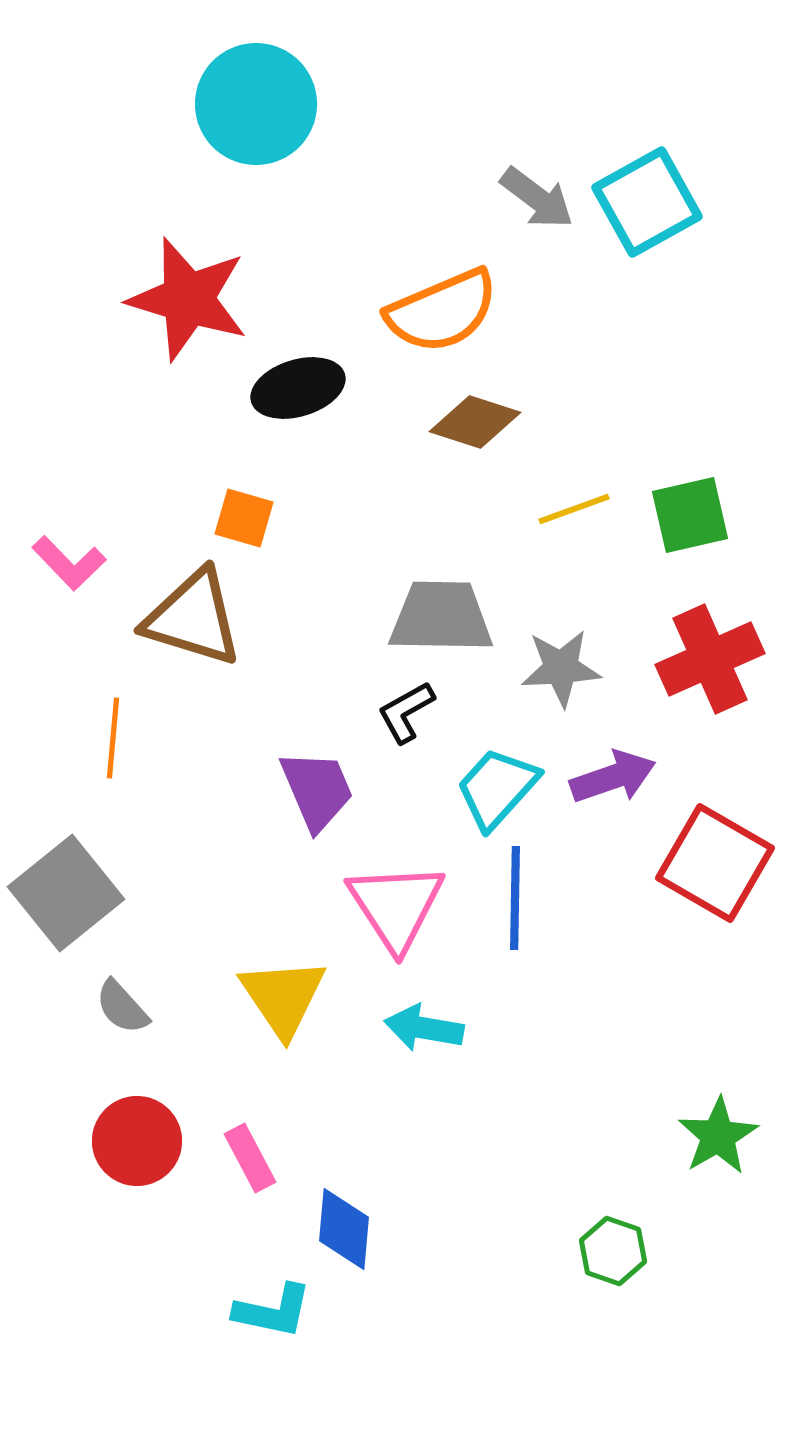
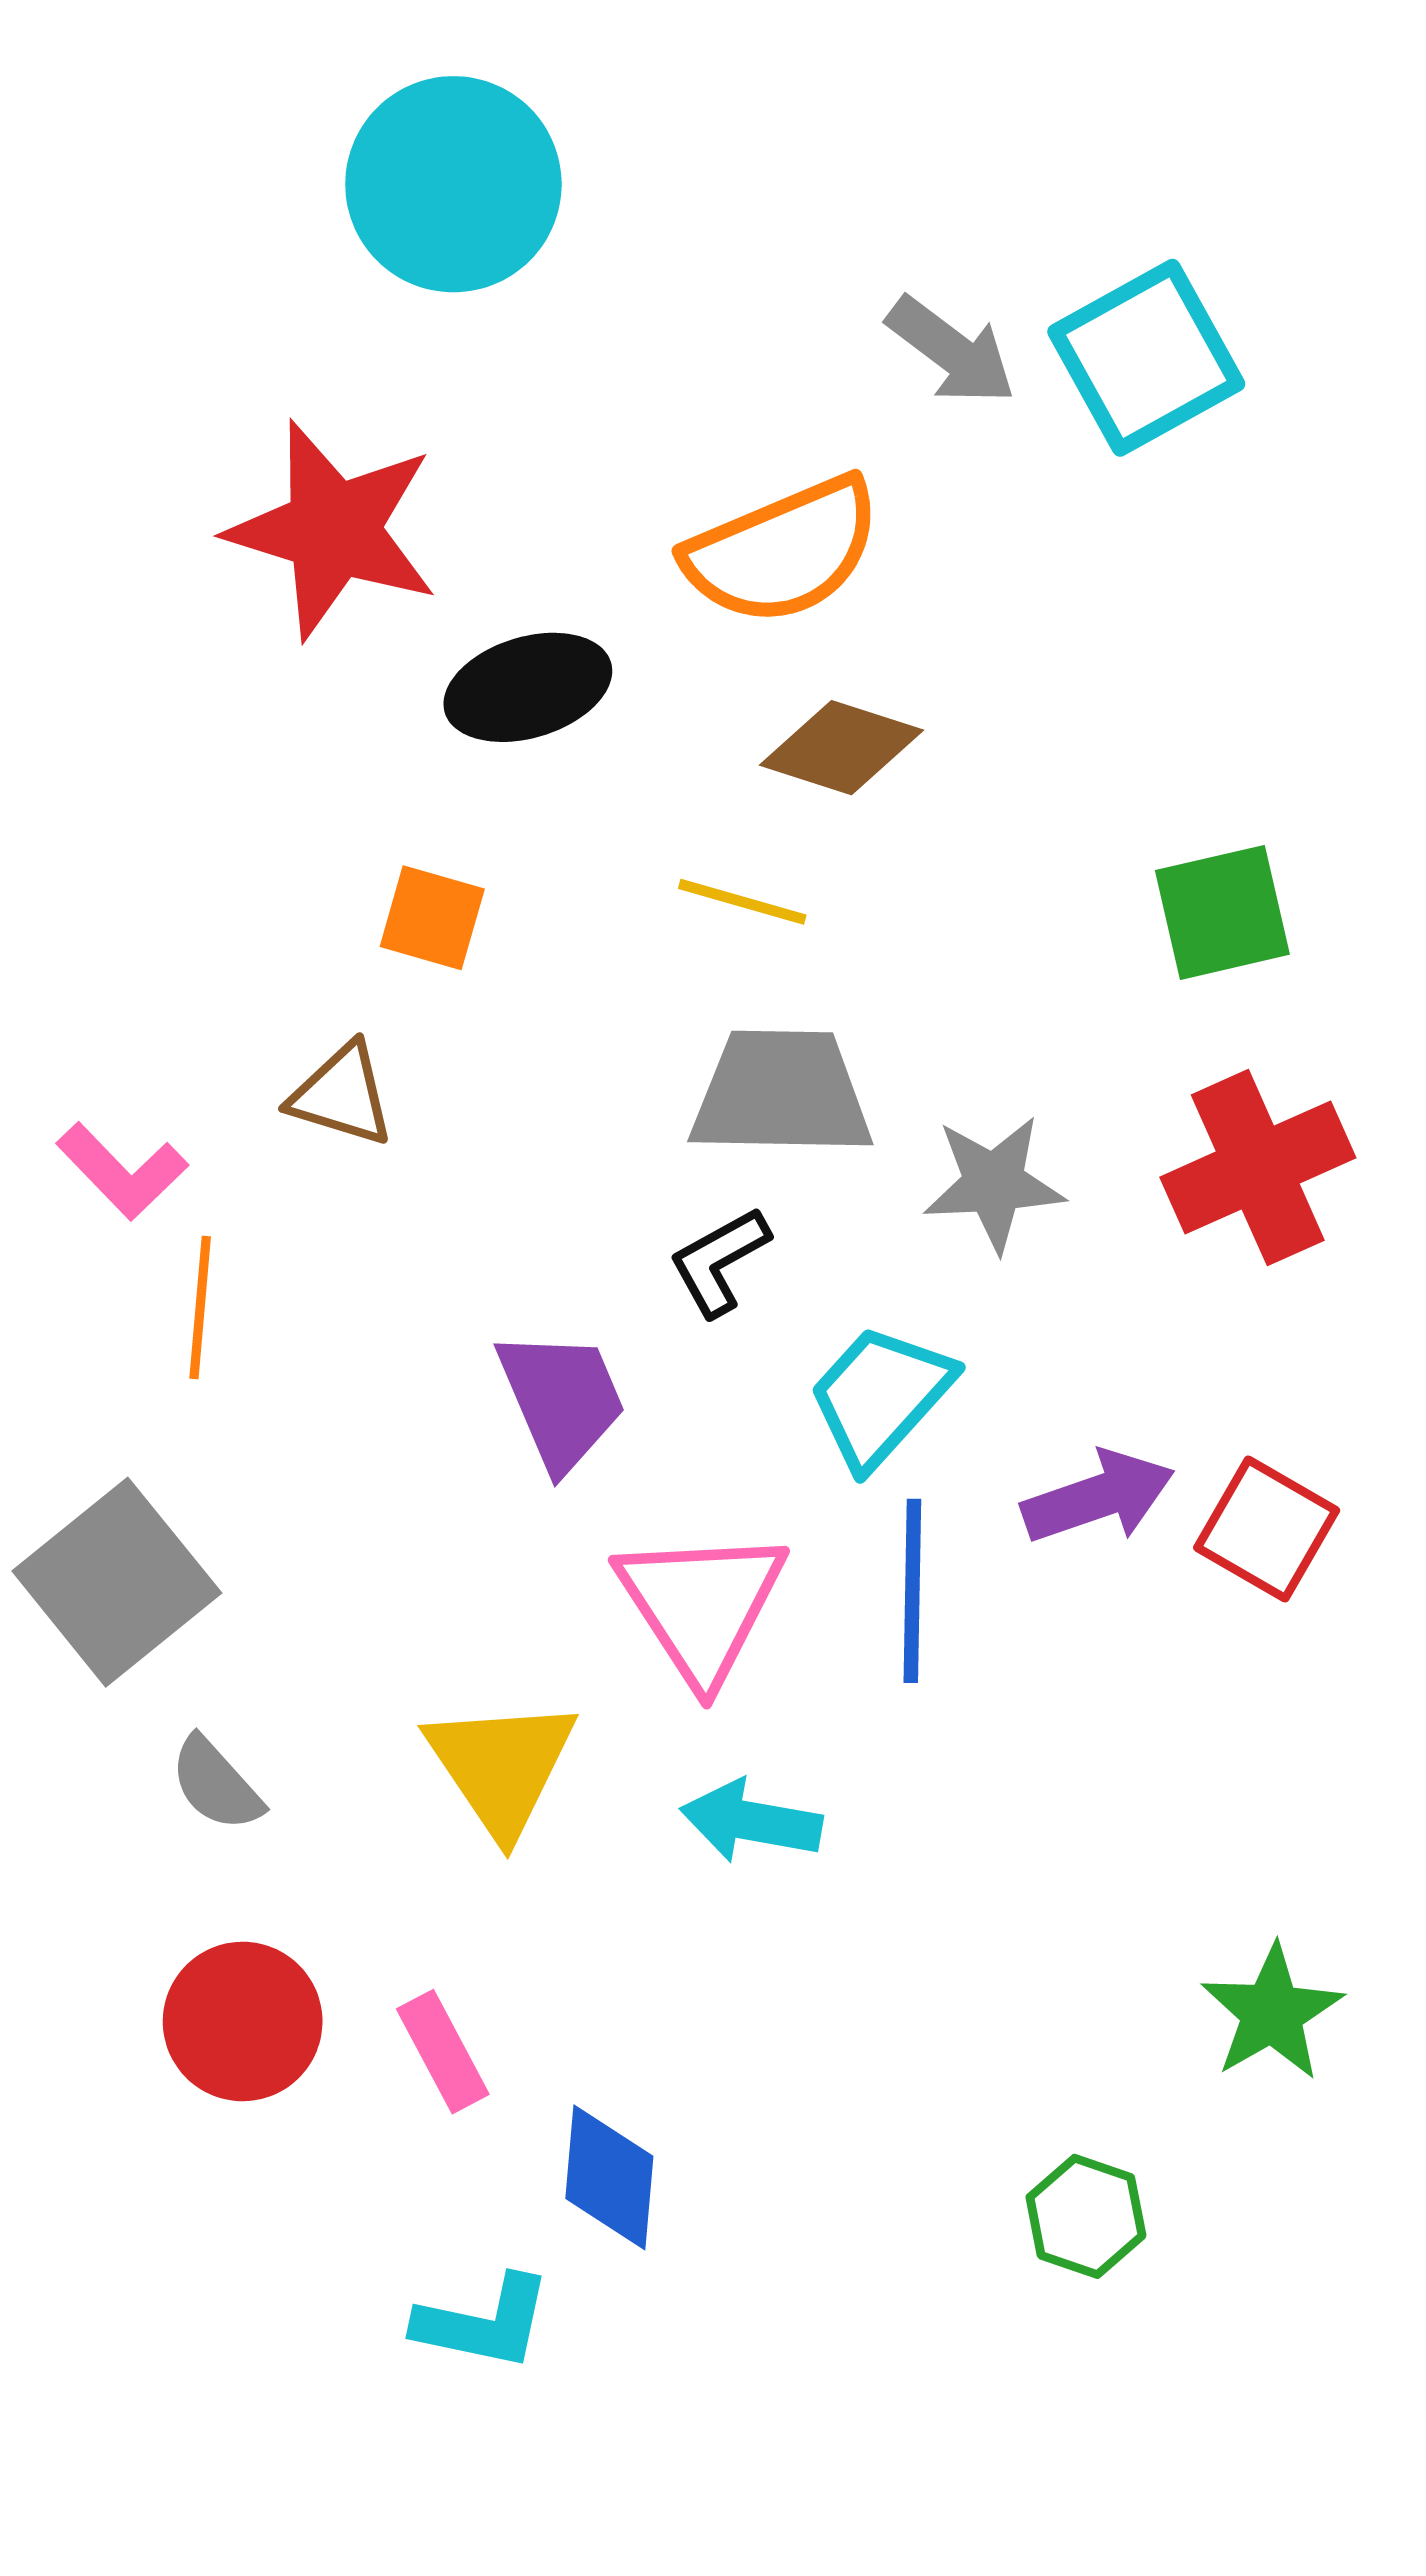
yellow line: (574, 509) -> (742, 902), moved, turned 36
pink L-shape: (69, 563) -> (122, 1171), moved
brown triangle: (193, 618) -> (342, 1095), size x0.6
purple arrow: (613, 777) -> (1098, 1497), moved
red square: (715, 863) -> (1267, 1529), size x0.7

